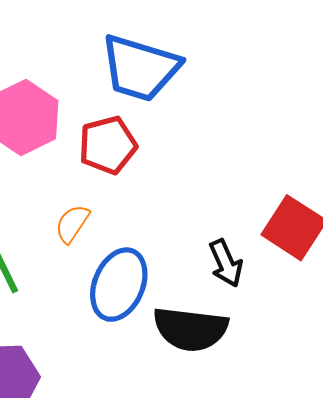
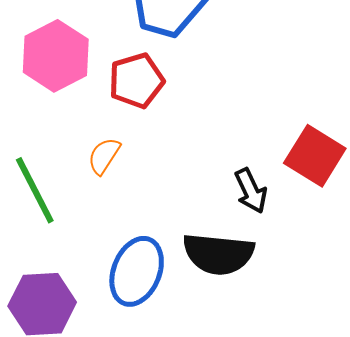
blue ellipse: (119, 285) -> (137, 271), moved

